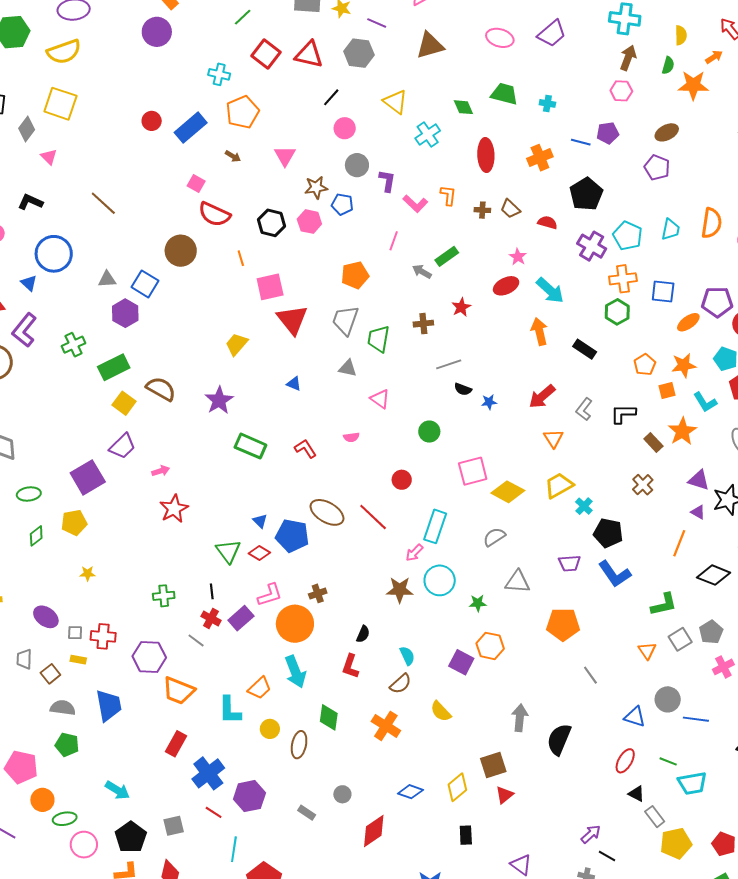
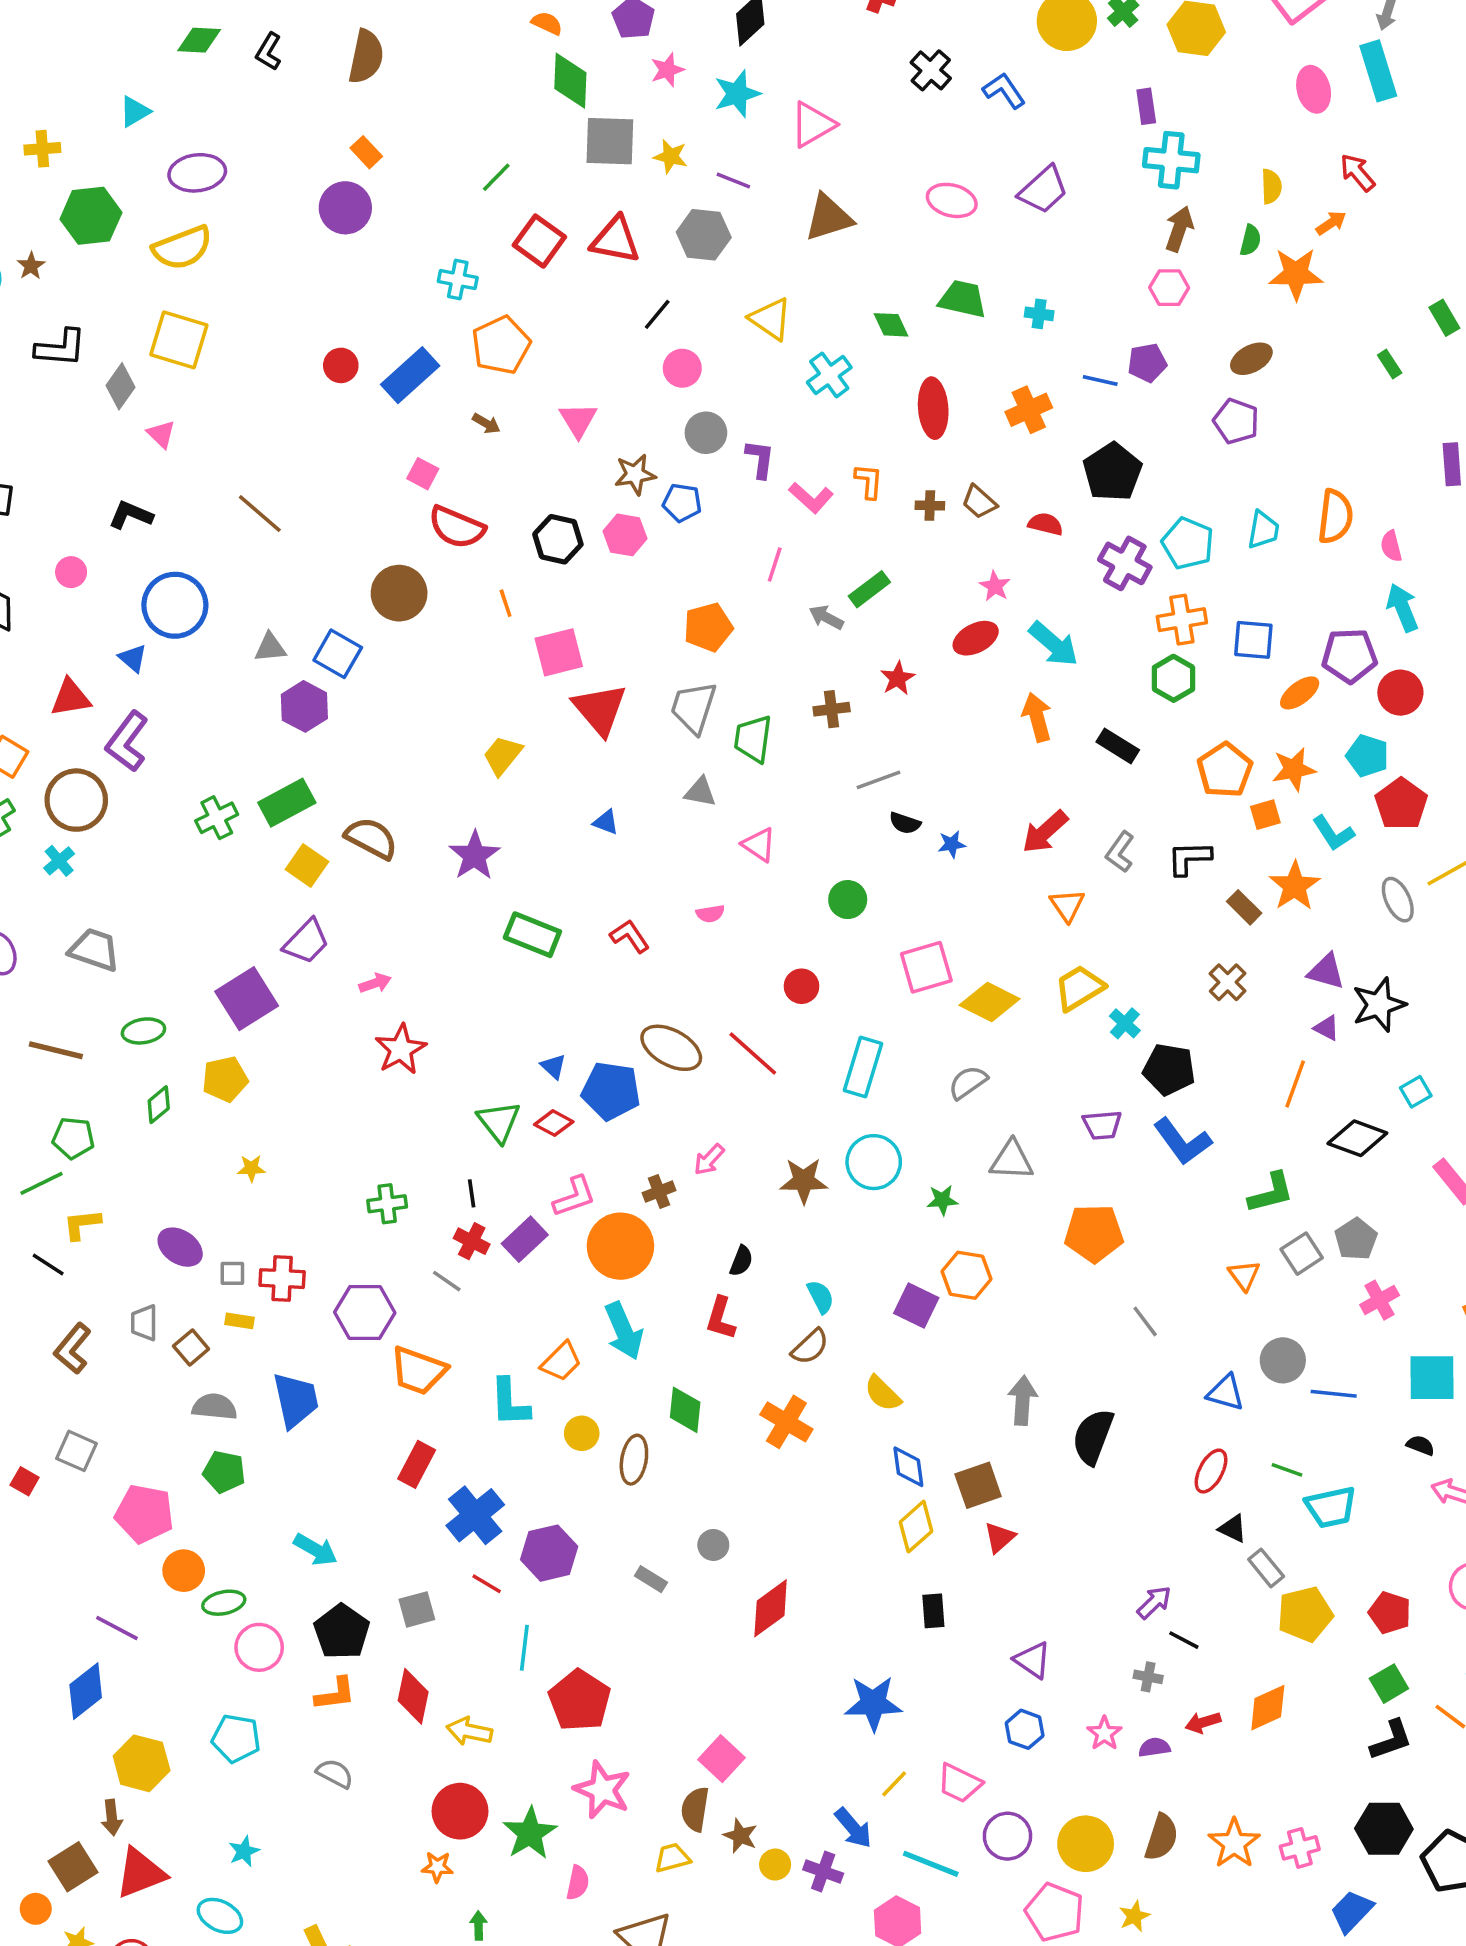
green cross: (74, 345) -> (217, 818), moved
orange pentagon: (645, 365) -> (1225, 770), size x1.4
pink arrow: (414, 553) -> (709, 1160), moved
blue diamond: (410, 792) -> (908, 1467), moved, turned 65

